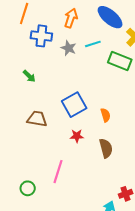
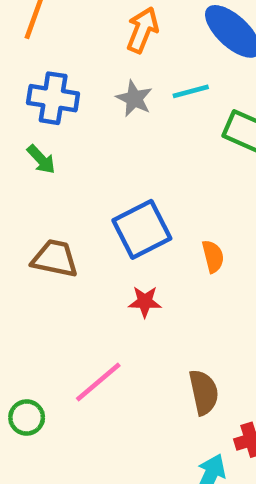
blue cross: (41, 36) -> (53, 98), moved
brown semicircle: (106, 148) -> (204, 392), moved
pink line: (58, 172) -> (98, 382), turned 30

